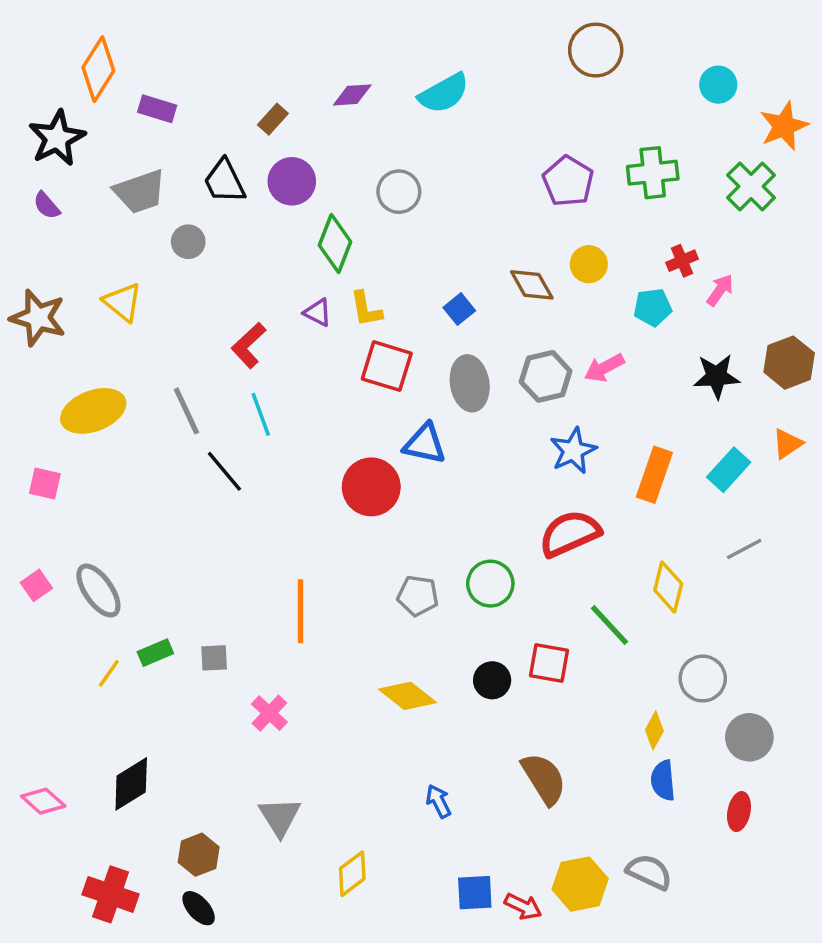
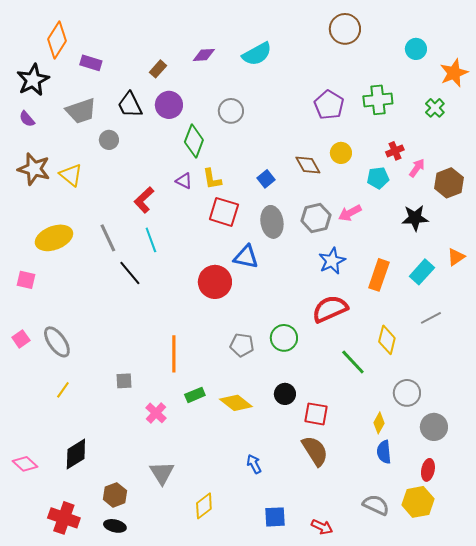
green cross: (751, 186) -> (435, 108), size x0.7
brown star: (38, 318) -> (34, 169), moved
brown hexagon: (789, 363) -> (449, 183), moved
green rectangle: (155, 653) -> (195, 395), moved
red square: (549, 663) -> (316, 414), moved
yellow hexagon: (580, 884) -> (418, 502), moved
red arrow: (523, 906) -> (322, 527), moved
black ellipse: (199, 908) -> (115, 526), turned -35

